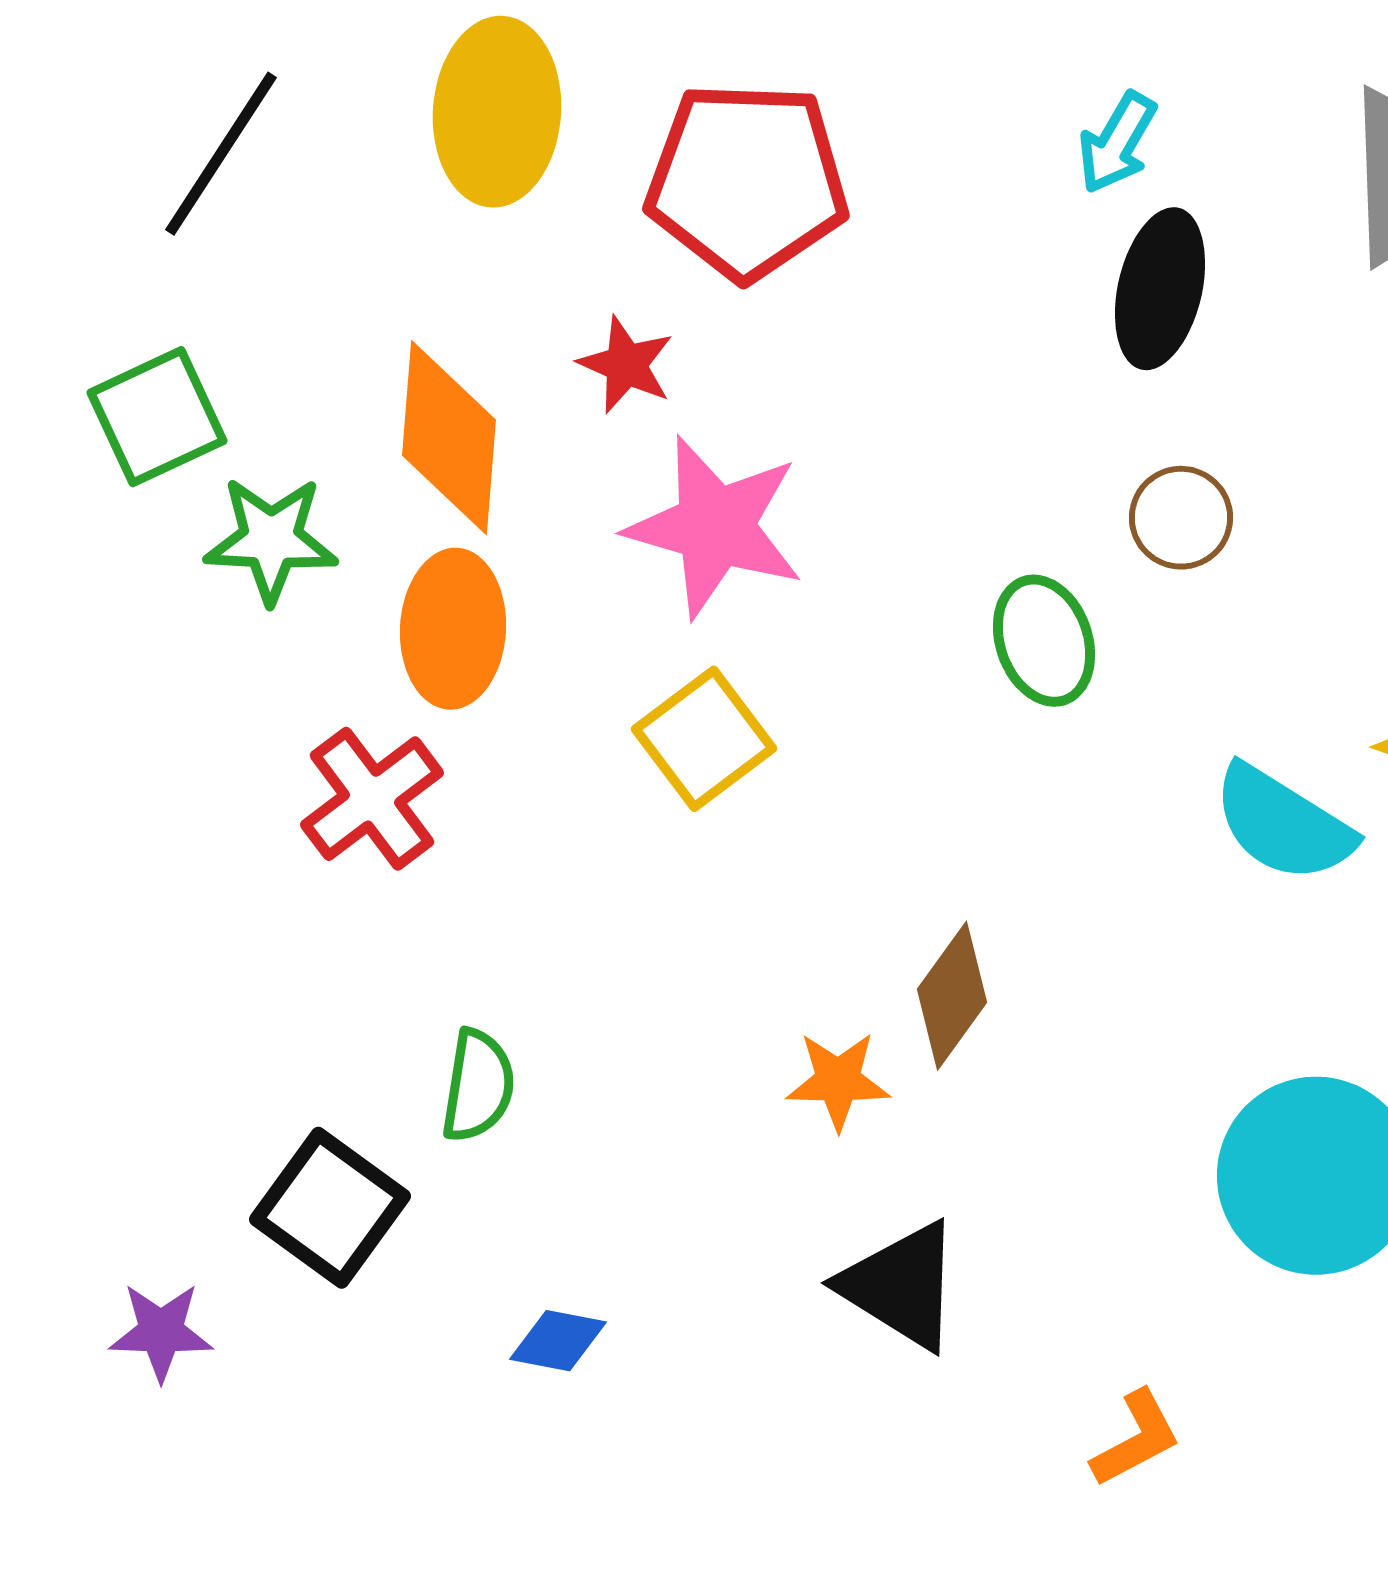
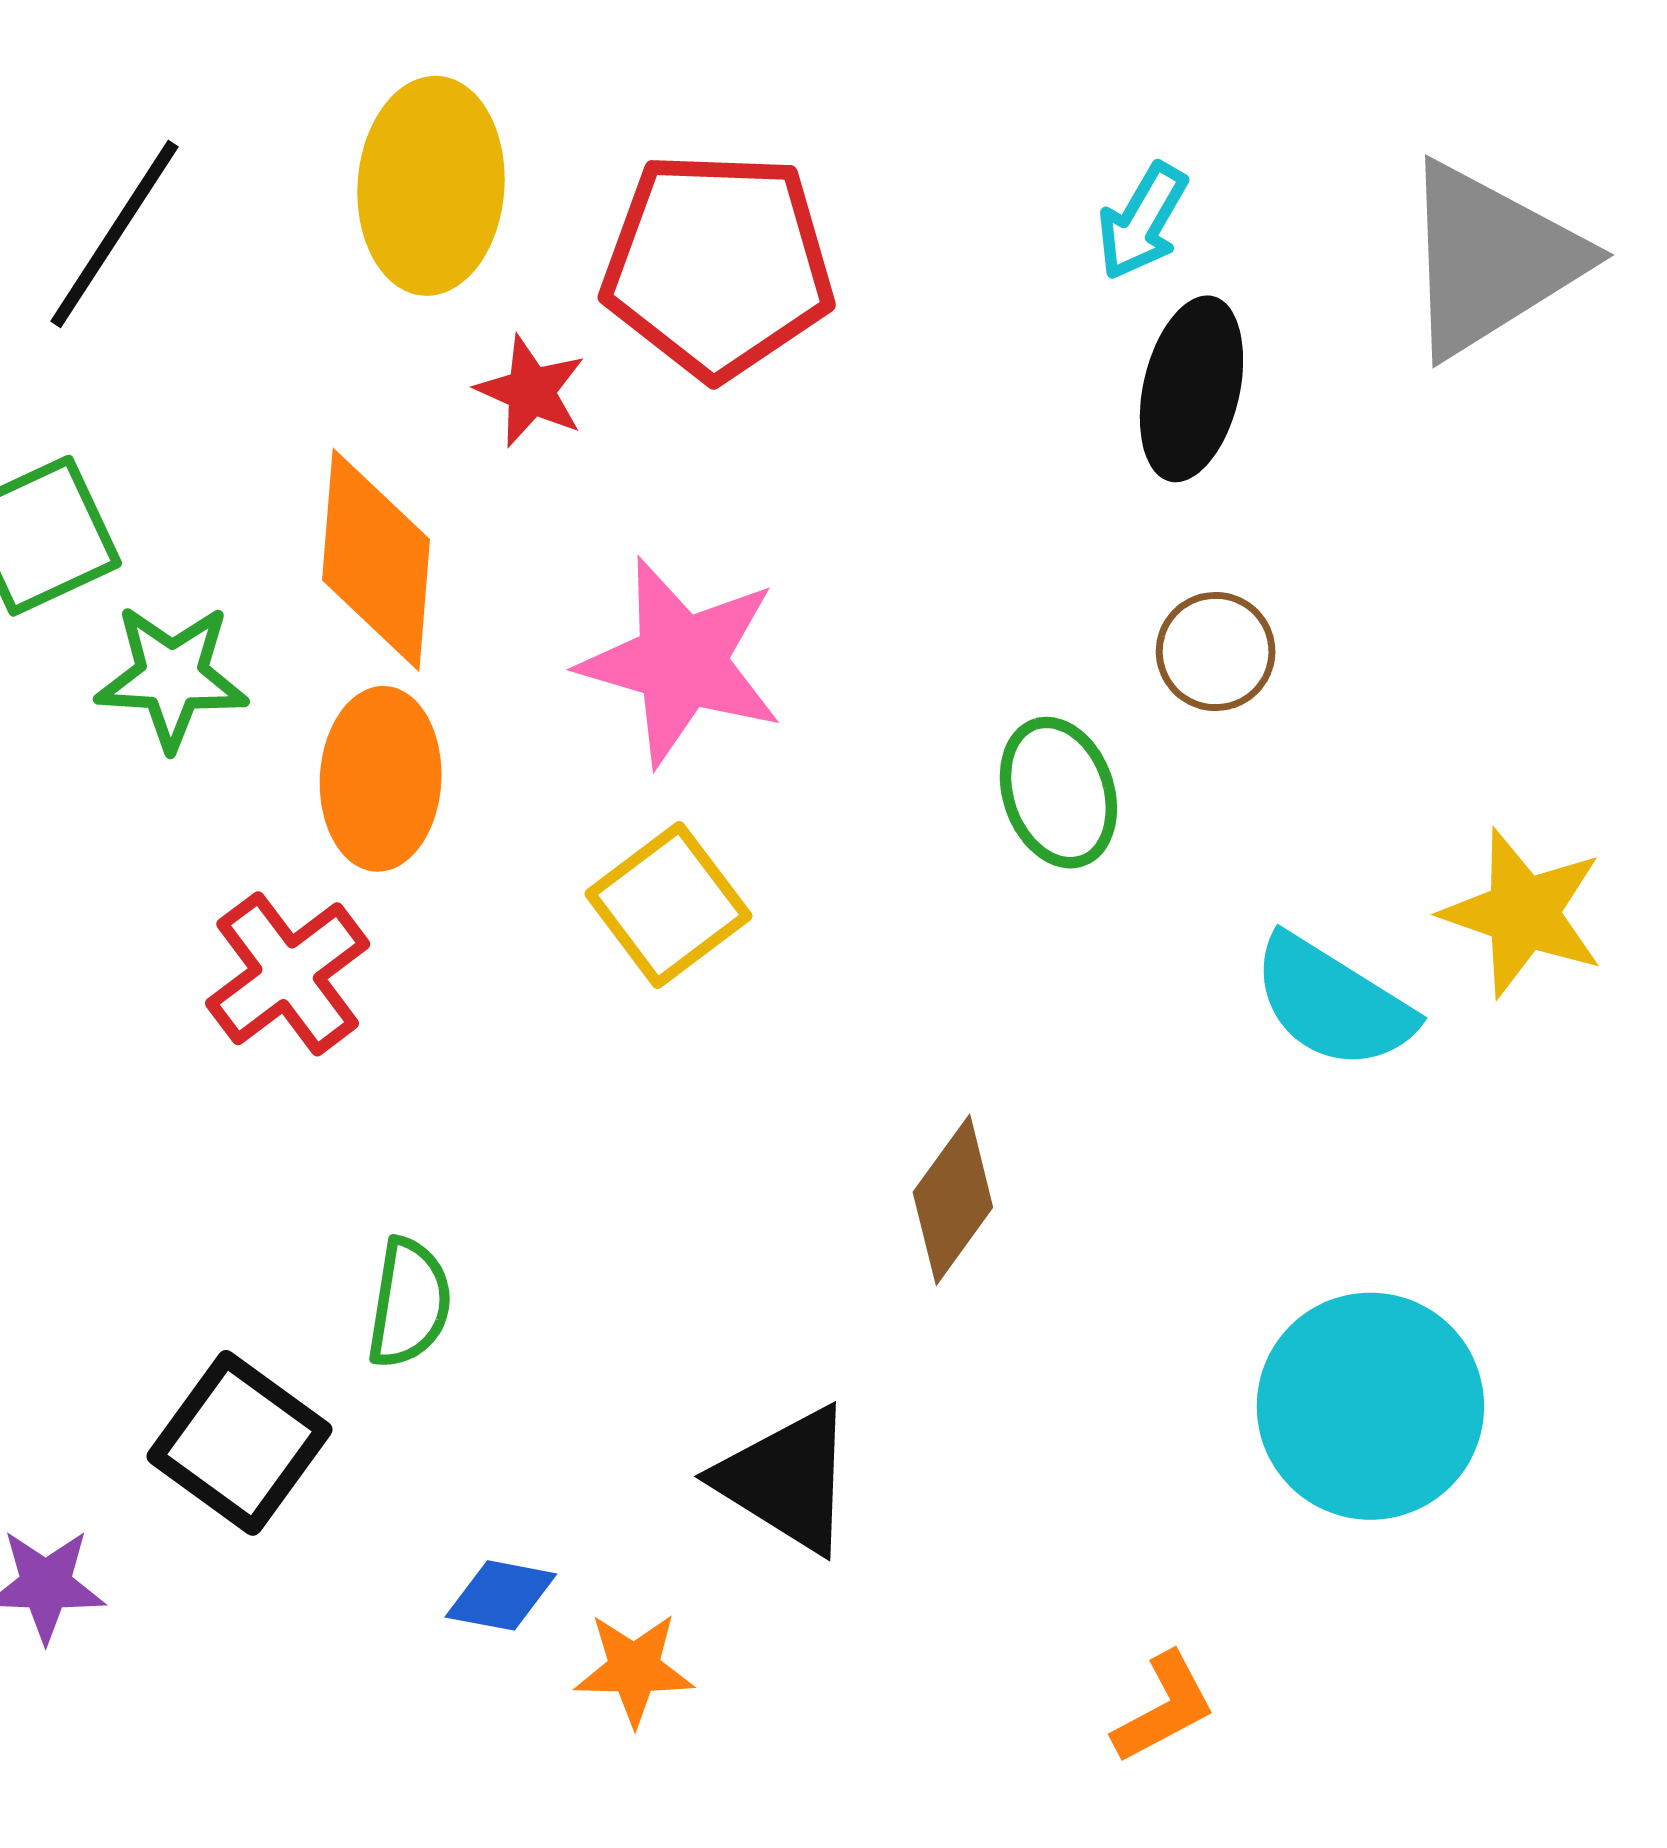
red star: (626, 365) -> (531, 391), moved
orange star: (838, 1081) -> (634, 1669), moved
black triangle: (901, 1286) -> (787, 1480), moved

